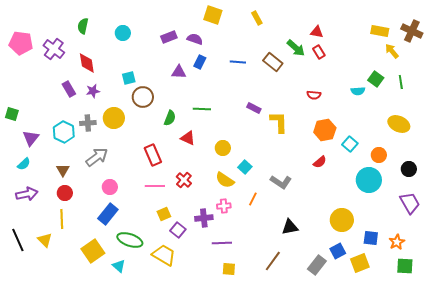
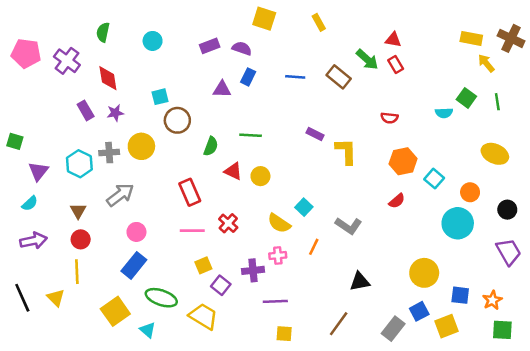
yellow circle: (223, 148) -> (260, 176), moved

